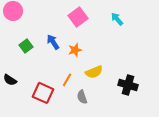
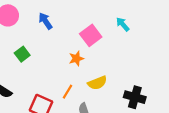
pink square: (78, 17) -> (91, 35), moved
blue arrow: (53, 42) -> (45, 21), moved

